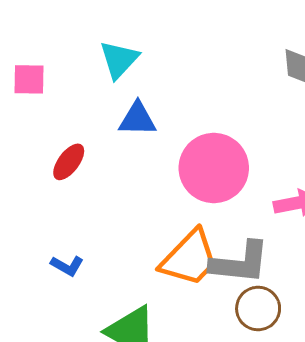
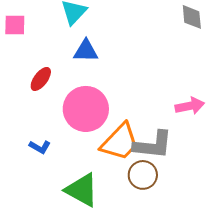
pink circle: (214, 168) -> (86, 109), moved
brown circle: (258, 308) -> (143, 175), moved

